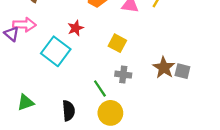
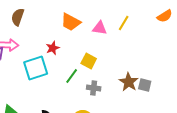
cyan square: (56, 51) -> (36, 68), turned 35
green line: (100, 89) -> (72, 76), moved, turned 70

